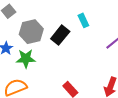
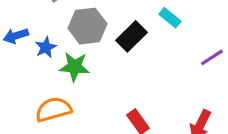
cyan rectangle: (83, 20) -> (170, 18), turned -32

